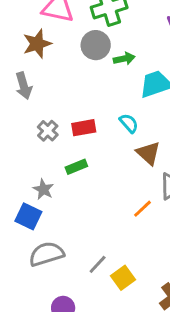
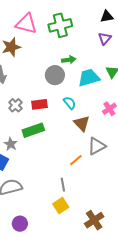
gray circle: (96, 45) -> (55, 75), moved
green rectangle: (76, 167) -> (33, 130), size x1.5
gray line: (98, 264) -> (63, 185), moved, turned -56

